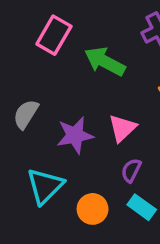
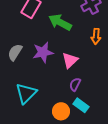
purple star: (75, 135) -> (43, 52), moved
orange circle: (93, 209) -> (61, 111), moved

